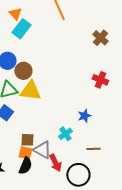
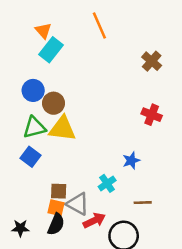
red arrow: (55, 163) -> (94, 220), turned -90

